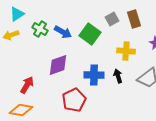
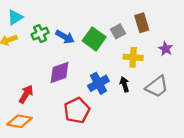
gray square: (112, 19) -> (118, 31), moved
green cross: (40, 29) -> (40, 34), turned 35
blue cross: (94, 75) -> (98, 83), turned -30

